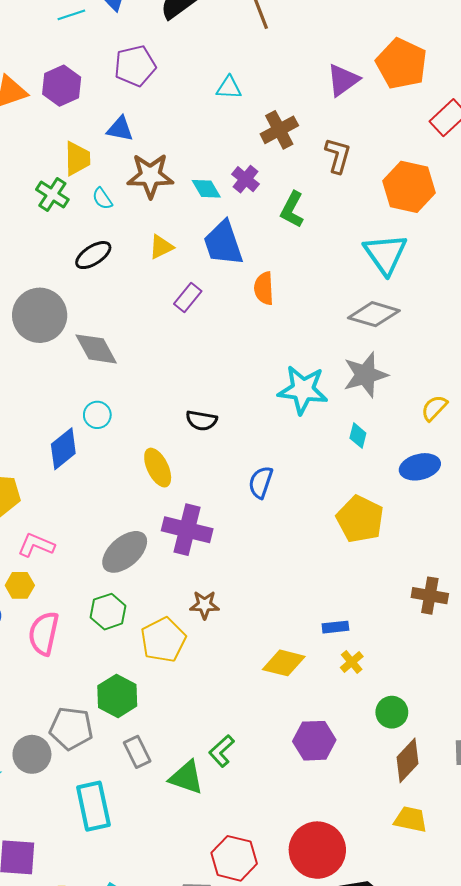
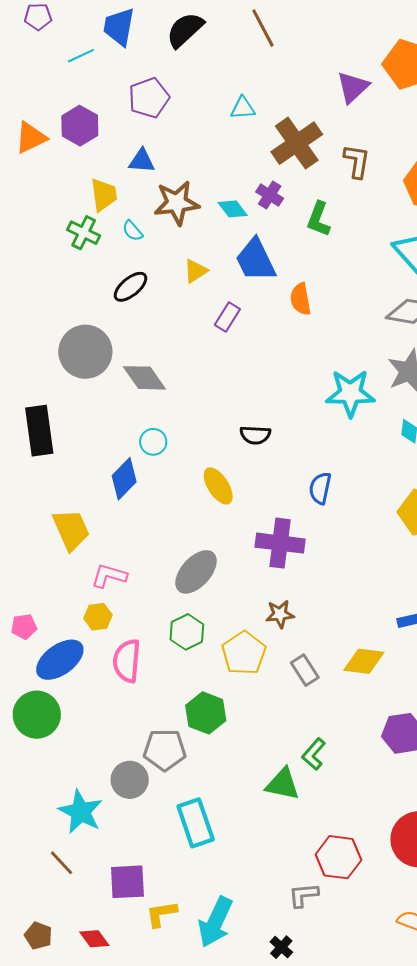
brown cross: (279, 130) -> (297, 143), size x1.4
purple cross: (187, 530) -> (280, 543), moved
gray rectangle: (137, 752) -> (305, 670), moved

